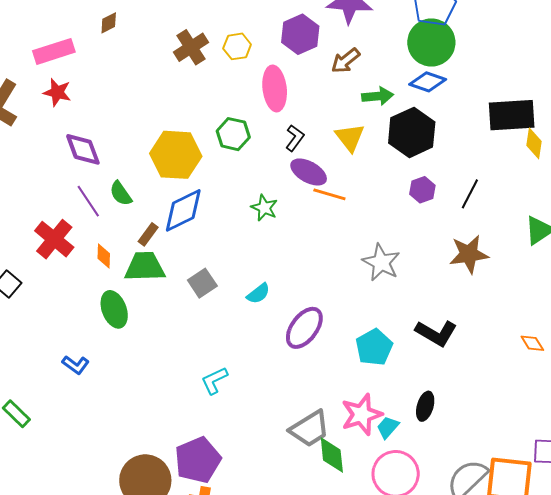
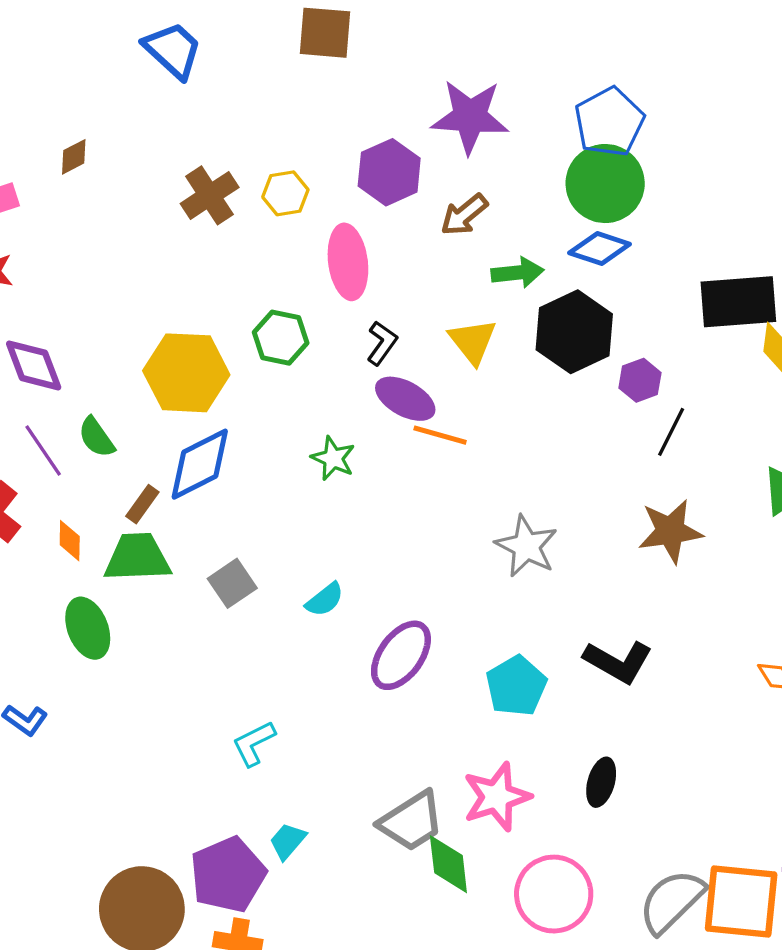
purple hexagon: (422, 190) -> (640, 380), moved
cyan trapezoid: (388, 427) -> (288, 841), moved

